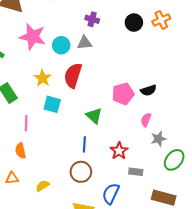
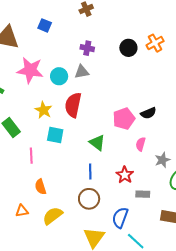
pink semicircle: (146, 120) -> (141, 144), moved
orange semicircle: (21, 151) -> (41, 187), moved
yellow semicircle: (43, 186) -> (53, 216), size x1.5

